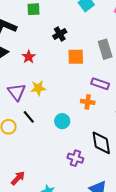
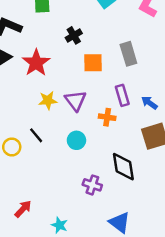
red star: (29, 57) -> (36, 63), size x1.6
purple rectangle: (100, 84) -> (122, 95), turned 54
purple triangle: (17, 92) -> (76, 101), moved

